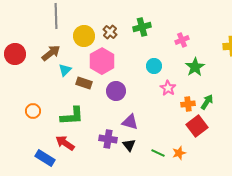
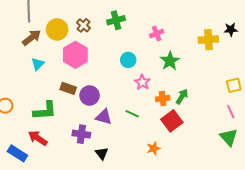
brown arrow: (51, 53) -> (32, 38), moved
brown rectangle: (84, 83) -> (68, 88), moved
purple circle: (116, 91) -> (90, 95), moved
black triangle: (129, 145) -> (102, 153), moved
green line: (158, 153) -> (132, 114), moved

